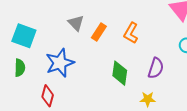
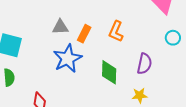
gray triangle: (76, 23) -> (60, 27), turned -42
blue star: (60, 63) -> (67, 58), moved

